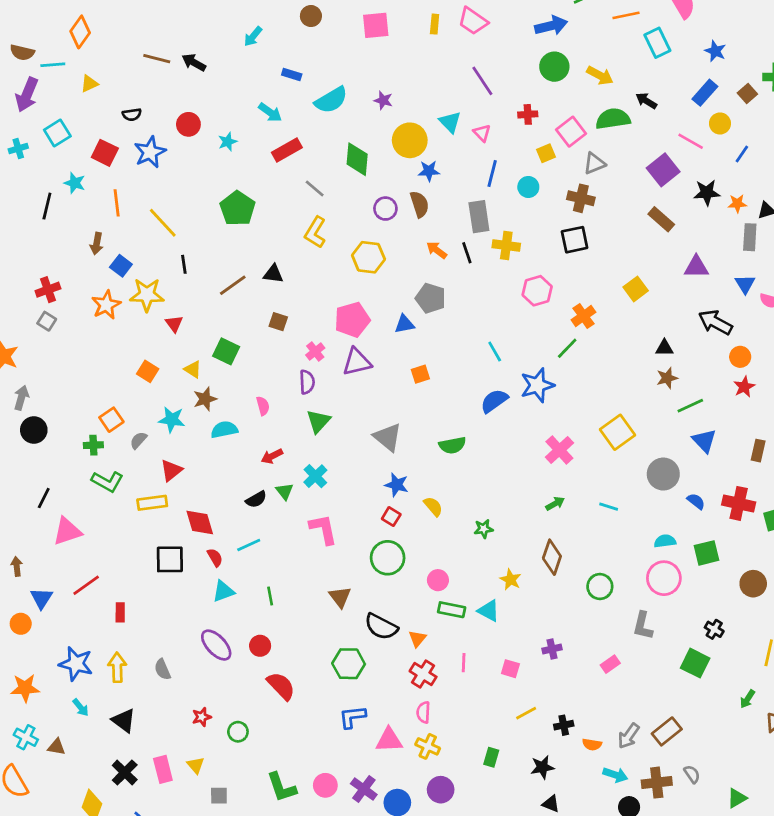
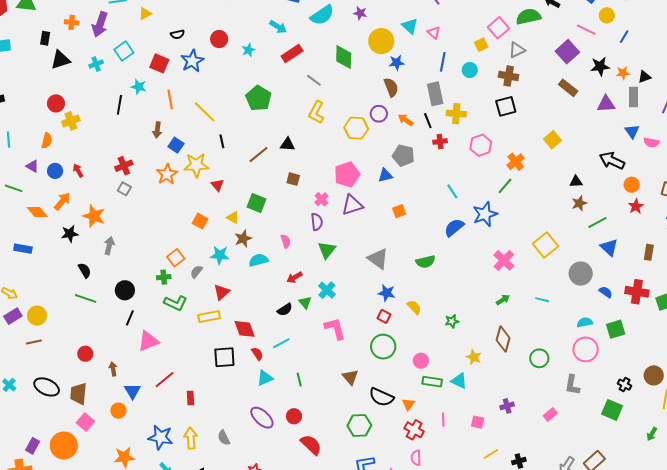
red cross: (528, 114) -> (440, 141), moved
purple circle: (385, 209) -> (379, 114), moved
purple triangle: (696, 267) -> (606, 104), moved
black circle: (34, 430) -> (125, 290), moved
brown circle: (753, 584) -> (654, 375), moved

